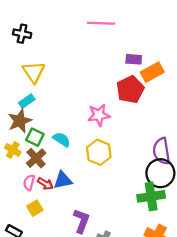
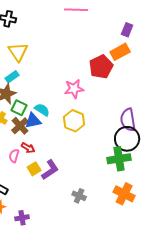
purple rectangle: (134, 59) -> (127, 30), moved, turned -72
blue triangle: (63, 180) -> (33, 121), moved
pink semicircle: (29, 182) -> (14, 156), moved
yellow square: (35, 208) -> (34, 169), moved
purple L-shape: (81, 221) -> (50, 170), moved, turned 35

